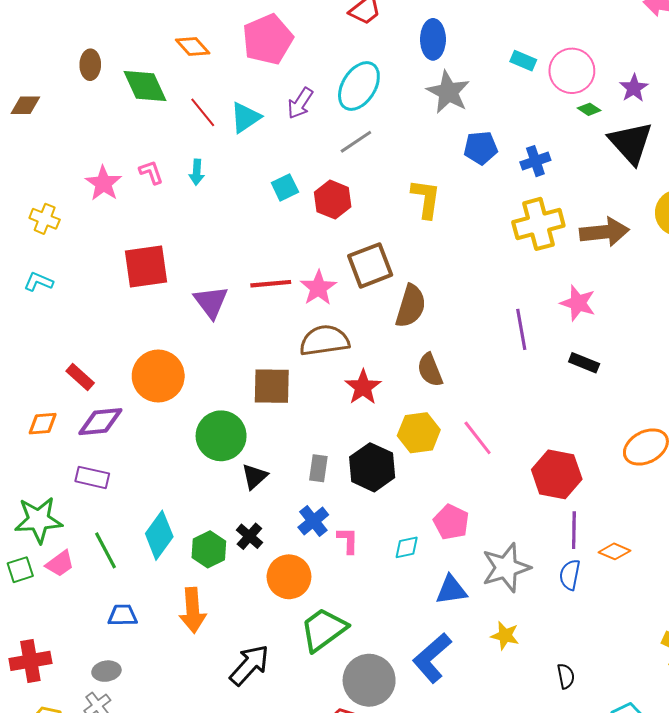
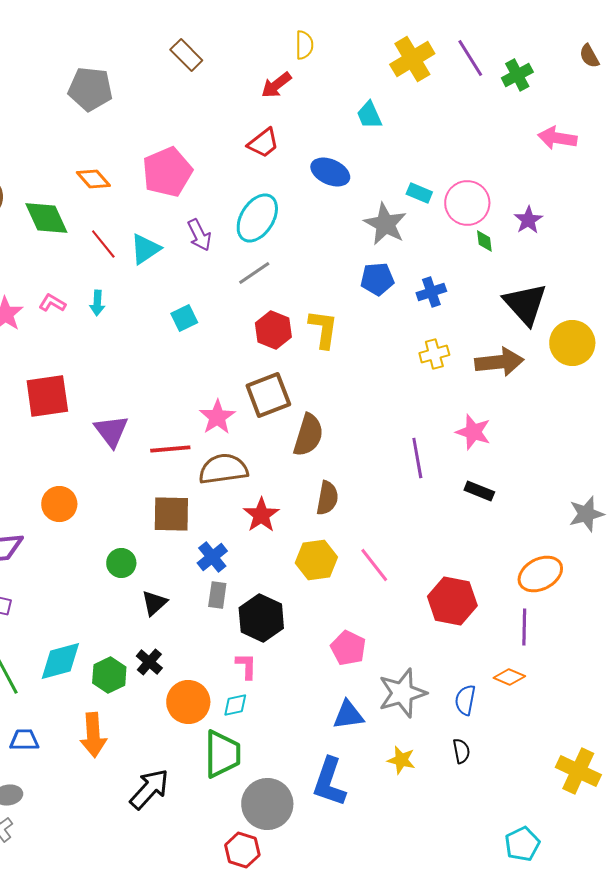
blue ellipse: (433, 39) -> (330, 172), turned -66
gray star: (448, 92) -> (385, 224), moved
purple arrow: (300, 103) -> (199, 235), turned -60
green diamond: (589, 109) -> (484, 241), turned 50
black triangle: (631, 143) -> (525, 304), moved
pink L-shape: (151, 172) -> (52, 303), turned -40
red hexagon: (333, 200) -> (273, 330), moved
yellow cross: (538, 224) -> (434, 354), size x0.6
red line: (271, 284) -> (170, 449), moved
brown semicircle: (430, 370) -> (327, 498), turned -148
orange circle: (158, 376) -> (59, 504), size x0.7
green circle: (221, 436) -> (121, 563), size x0.6
black hexagon: (372, 467) -> (261, 618), moved
blue cross: (313, 521) -> (212, 557), moved
purple line: (574, 530) -> (524, 627), moved
cyan diamond: (159, 535) -> (60, 661), turned 39
cyan diamond: (407, 547) -> (235, 705), moved
green trapezoid: (323, 630) -> (222, 754), turned 126
blue L-shape: (432, 658) -> (329, 782), turned -30
black semicircle: (566, 676) -> (461, 751), moved

